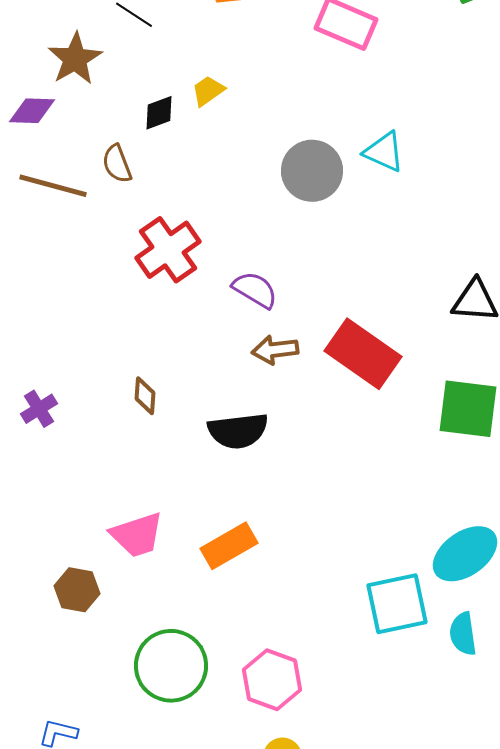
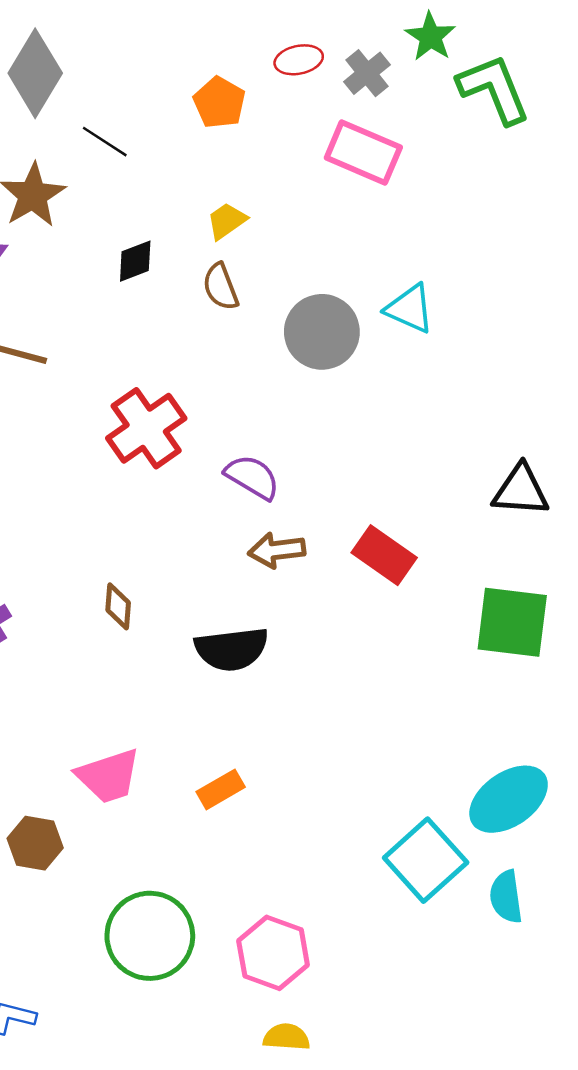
yellow trapezoid: (208, 91) -> (227, 221), moved
brown semicircle: (117, 164) -> (221, 287), moved
red rectangle: (363, 354) -> (384, 555), size x0.7
orange rectangle: (229, 546) -> (221, 789), size x0.7
cyan square: (397, 604) -> (426, 860), turned -30

